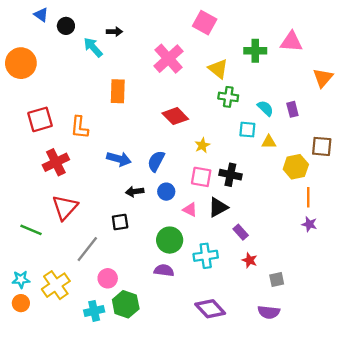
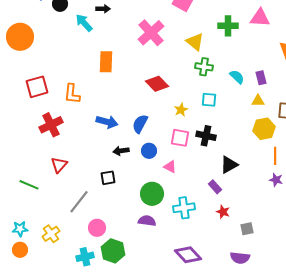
cyan square: (247, 130) -> (209, 100), moved
yellow triangle: (269, 142) -> (258, 101), moved
red triangle: (65, 207) -> (59, 165), size x0.7
black triangle: (218, 207) -> (229, 165), moved
yellow cross: (56, 285) -> (51, 234), size x0.7

